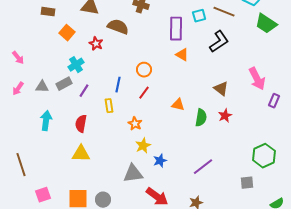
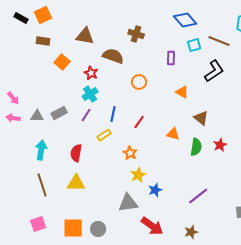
purple rectangle: (176, 29) -> (171, 58), size x0.6
orange triangle: (182, 55) -> (182, 92), moved
pink arrow: (18, 58) -> (13, 98), moved
cyan cross: (76, 65) -> (90, 94), moved
orange circle: (144, 70) -> (139, 82), moved
pink arrow: (18, 89) -> (13, 118), turned 64
brown triangle: (221, 89) -> (201, 118), moved
purple line: (84, 91) -> (86, 115), moved
yellow rectangle: (109, 106) -> (104, 135), turned 64
brown line: (21, 165) -> (42, 185), moved

